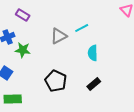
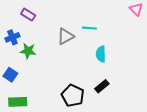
cyan line: (82, 28) -> (89, 28), turned 32
black pentagon: (56, 81) -> (73, 96), moved

